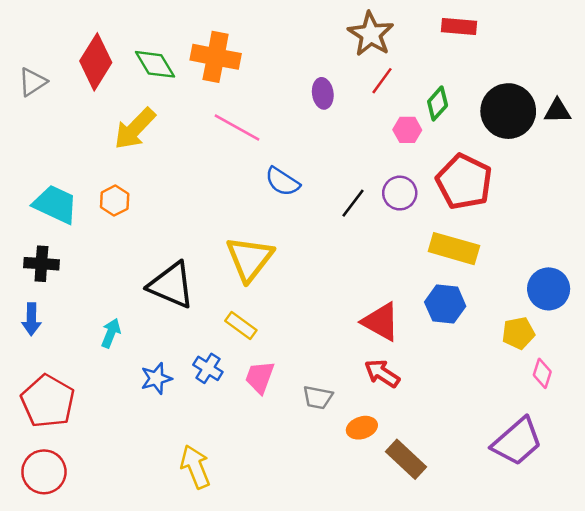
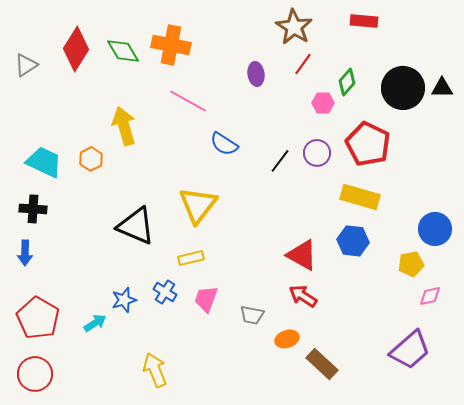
yellow arrow: (135, 129) -> (124, 126), moved, turned 120
yellow rectangle: (241, 325) -> (191, 258), turned -50
cyan arrow: (111, 333) -> (95, 323), moved, turned 35
pink diamond: (542, 373) -> (430, 296), turned 60

